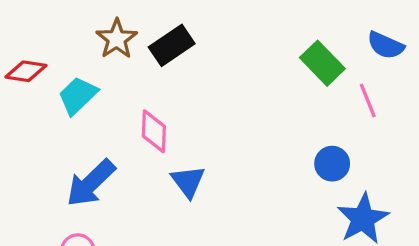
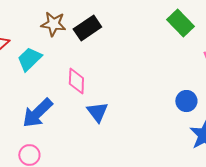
brown star: (117, 39) -> (53, 24), turned -30
green rectangle: (322, 63) -> (180, 23), moved

